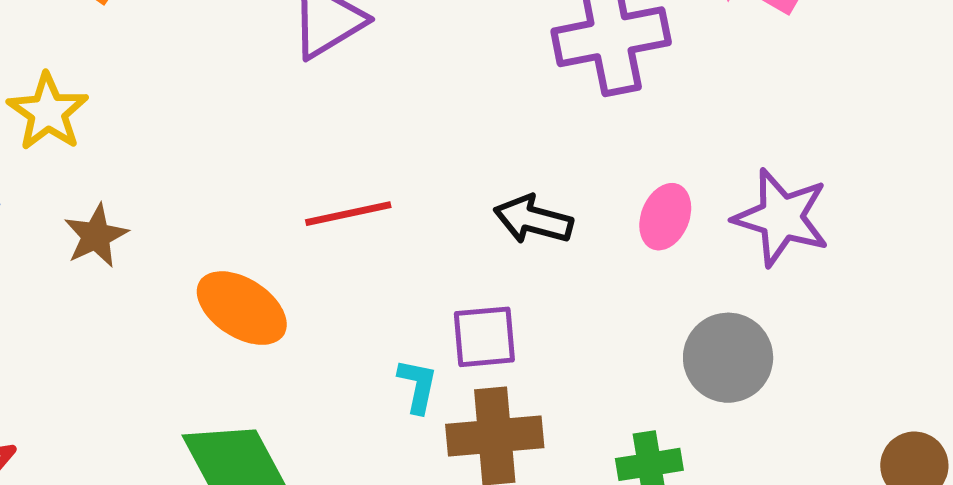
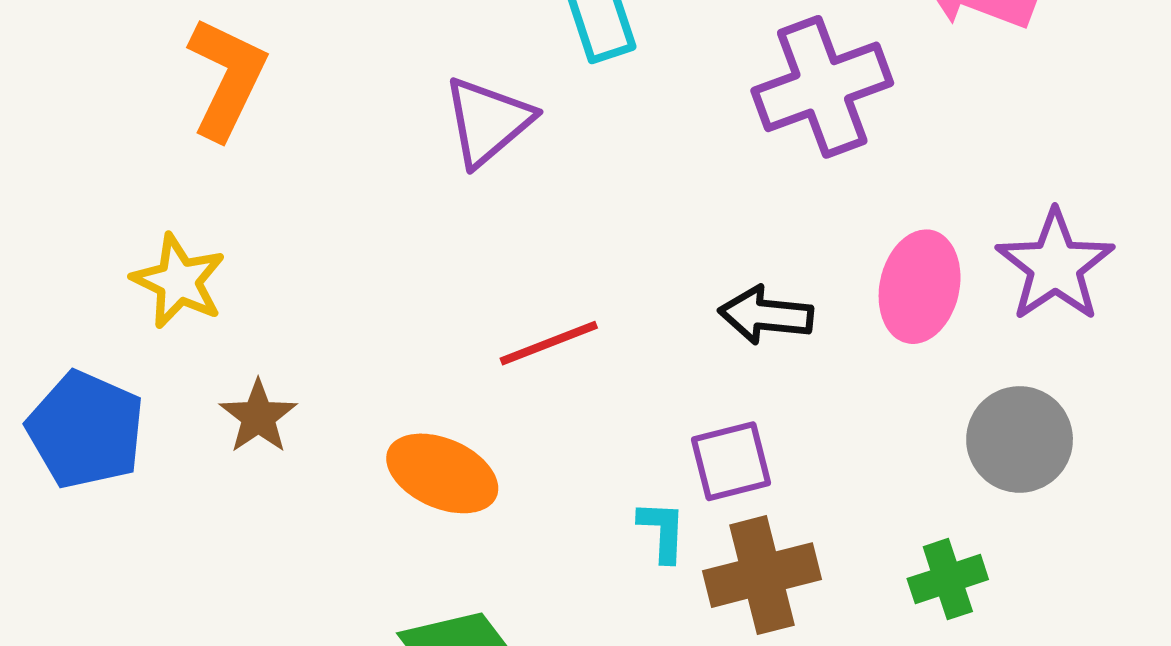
pink ellipse: (665, 217) -> (920, 287), size x1.4
purple star: (781, 217) -> (1055, 266), turned 30

